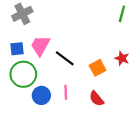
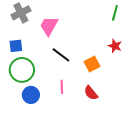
pink trapezoid: (40, 46) -> (49, 26), moved
red star: (122, 58) -> (115, 46), moved
blue circle: (41, 95) -> (31, 95), moved

